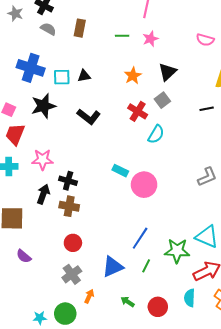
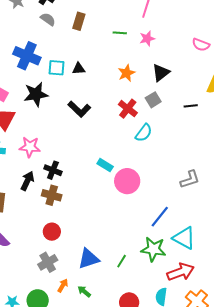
black line: (207, 109) -> (191, 106), moved
blue line: (140, 238) -> (160, 217), moved
green arrow: (128, 302) -> (84, 291), moved

